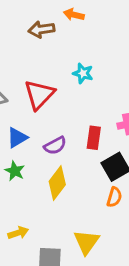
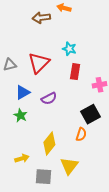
red rectangle: (94, 138) -> (75, 72), moved
yellow diamond: (57, 183) -> (49, 143), moved
orange semicircle: (114, 197) -> (81, 134), moved

